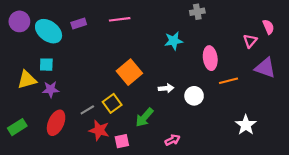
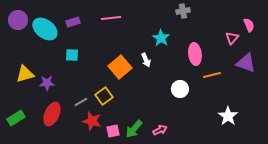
cyan star: (174, 41) -> (161, 38), turned -30
cyan square: (46, 65) -> (72, 55), moved
white arrow: (166, 88) -> (146, 60), moved, turned 72
green arrow: (144, 117) -> (134, 129), moved

